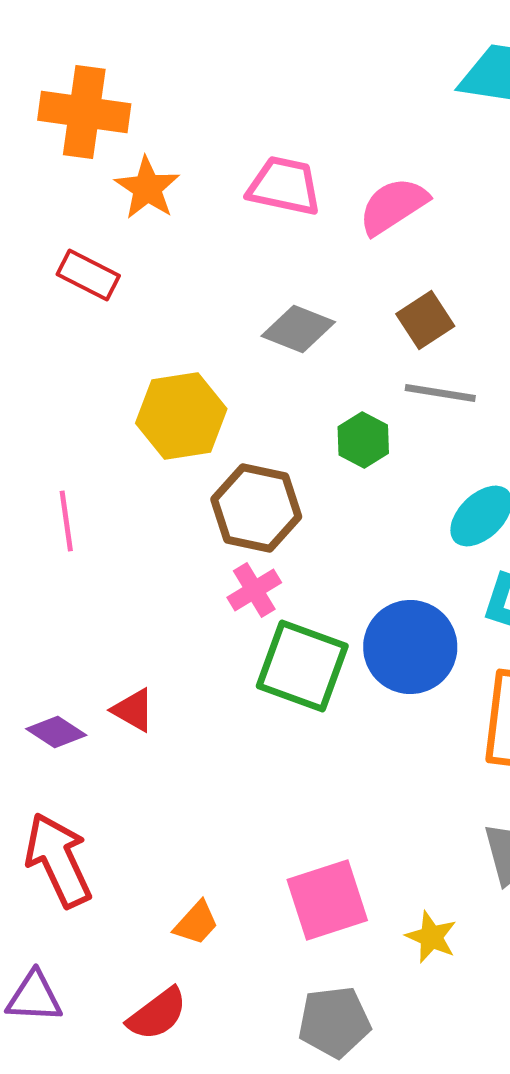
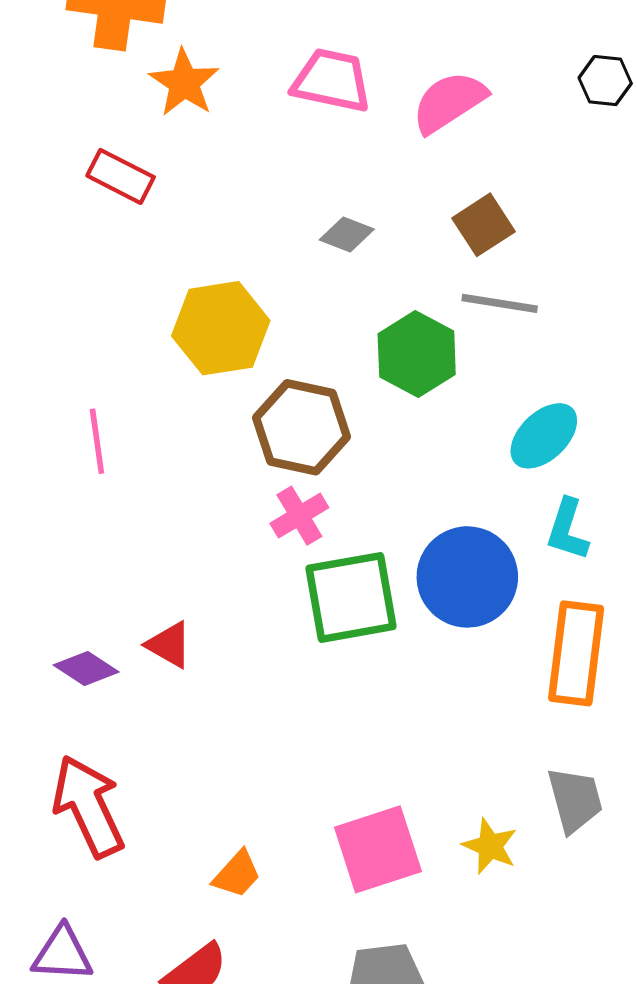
gray diamond: (298, 329) -> (347, 235), size x0.7
green hexagon: (363, 440) -> (417, 354), size x1.4
green square: (302, 666) -> (351, 597), turned -30
yellow star: (431, 937) -> (490, 846), moved

